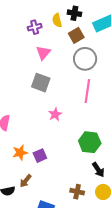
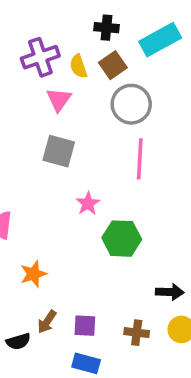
yellow semicircle: (57, 20) -> (78, 66), moved
purple cross: (35, 27) -> (40, 57), size x1.5
green hexagon: (90, 142) -> (122, 239), moved
purple square: (40, 156) -> (85, 326), moved, turned 32
black arrow: (98, 170) -> (170, 292), turned -49

